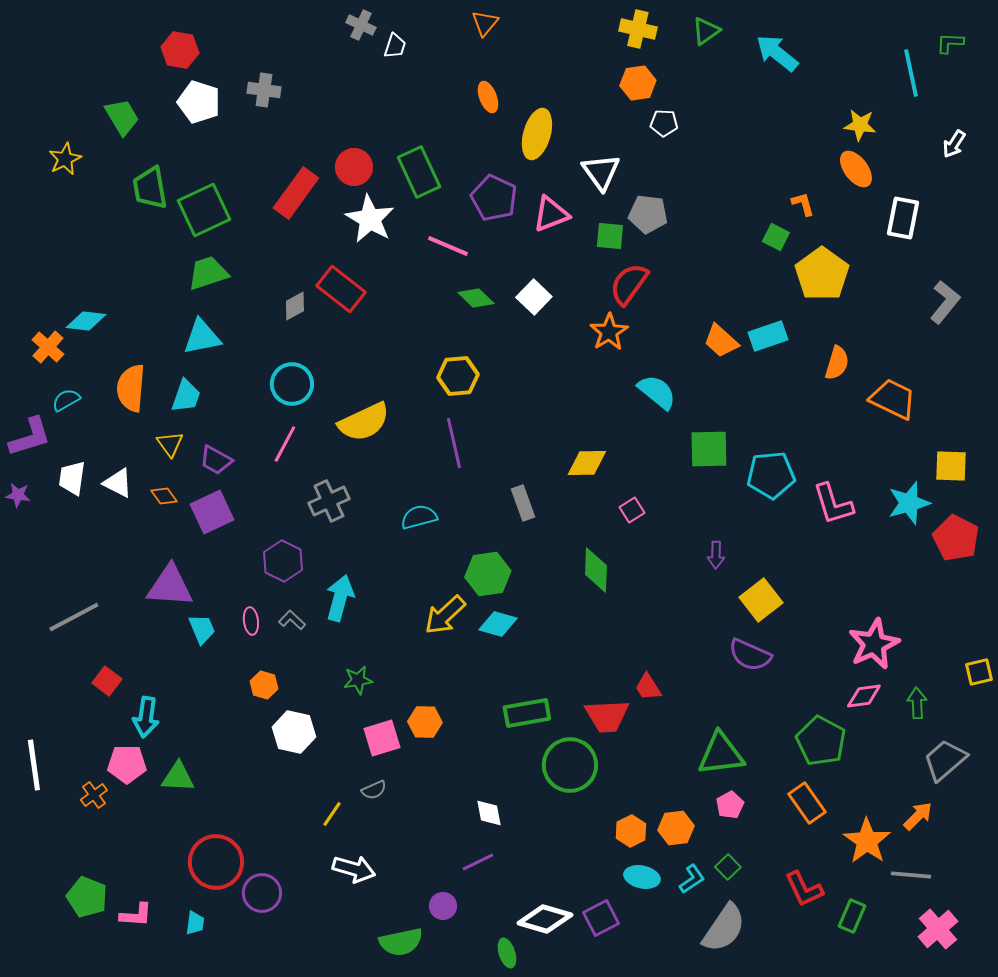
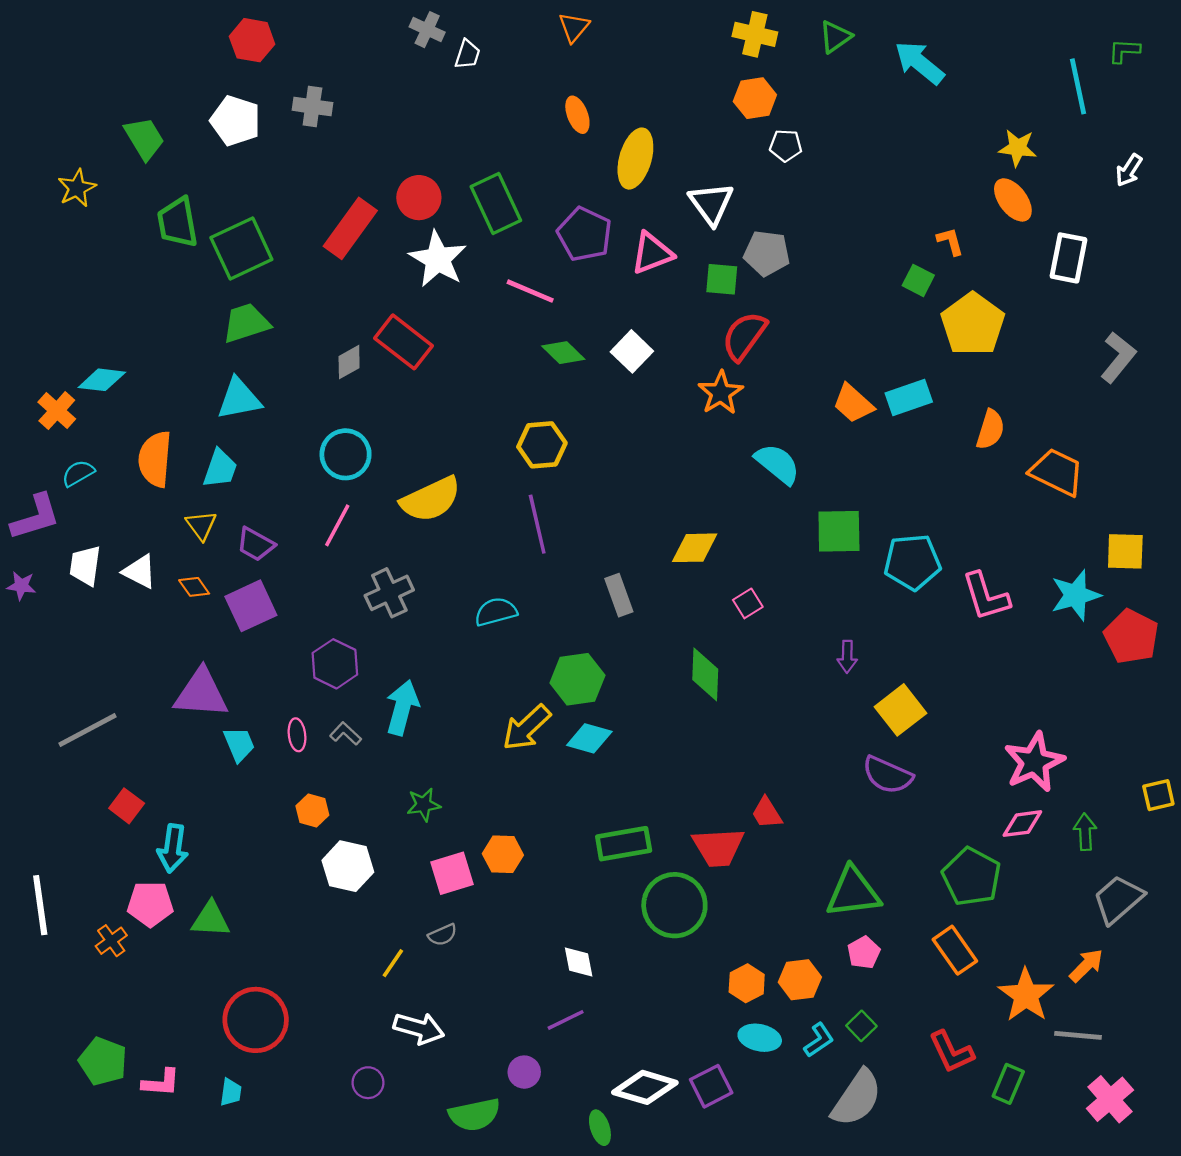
red hexagon: (180, 50) -> (252, 40), moved
purple circle: (262, 893) -> (368, 1083), moved, size x0.7

